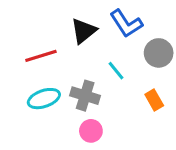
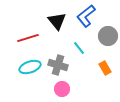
blue L-shape: (126, 24) -> (86, 16), turned 85
black triangle: (84, 31) -> (57, 21), turned -30

